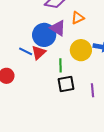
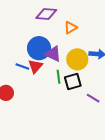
purple triangle: (58, 28) -> (53, 54), moved
black square: (66, 84) -> (73, 81), moved
purple line: (92, 90) -> (93, 98), turned -48

